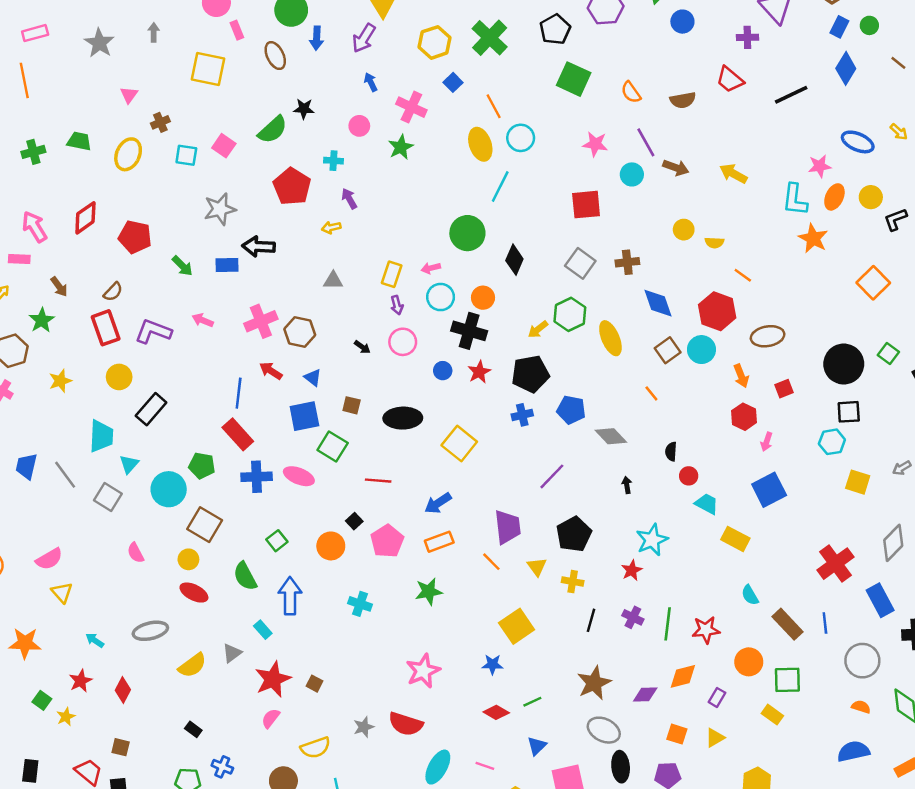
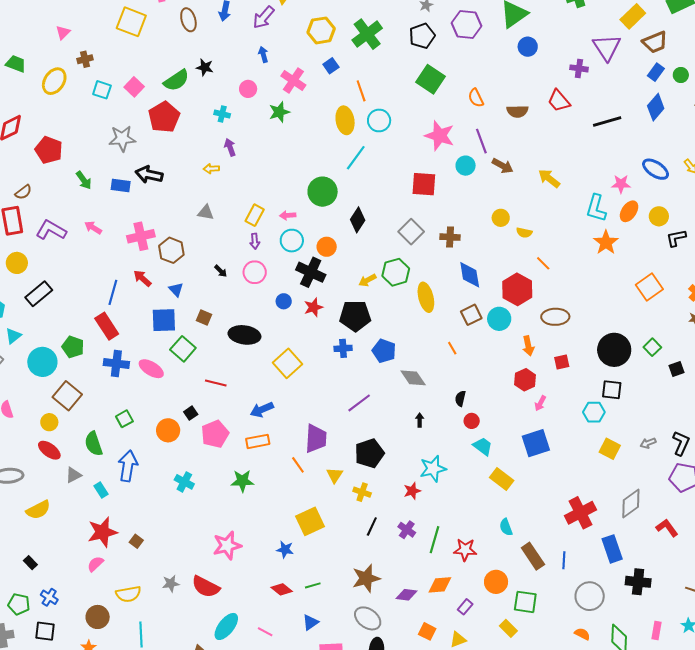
pink star: (595, 144) -> (440, 136), size x1.4
red pentagon: (292, 187) -> (164, 117), moved
gray triangle: (232, 653) -> (73, 475), moved

